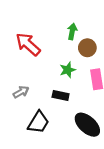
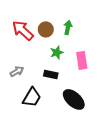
green arrow: (72, 31) -> (68, 27), moved
brown circle: (87, 48) -> (46, 29), moved

